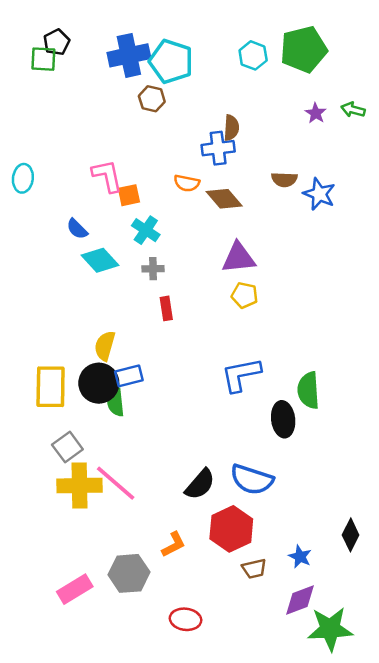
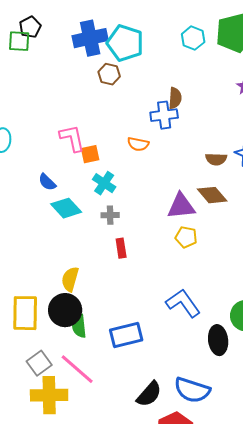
brown semicircle: (284, 180) -> (216, 159), moved
brown diamond: (224, 199) -> (212, 195), moved
blue L-shape: (241, 375) -> (183, 303), turned 66
blue rectangle: (129, 376) -> (126, 335), moved, size x1.4
pink line: (116, 483) -> (77, 369), moved

